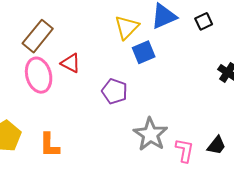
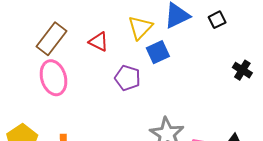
red triangle: (71, 63) -> (99, 42), moved
purple pentagon: (115, 91) -> (127, 78), moved

